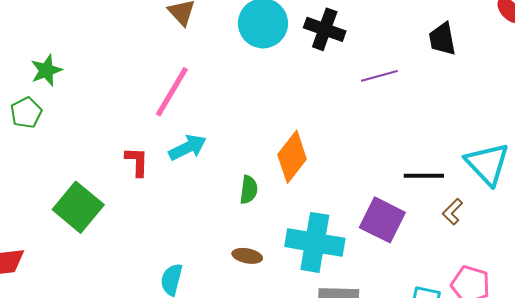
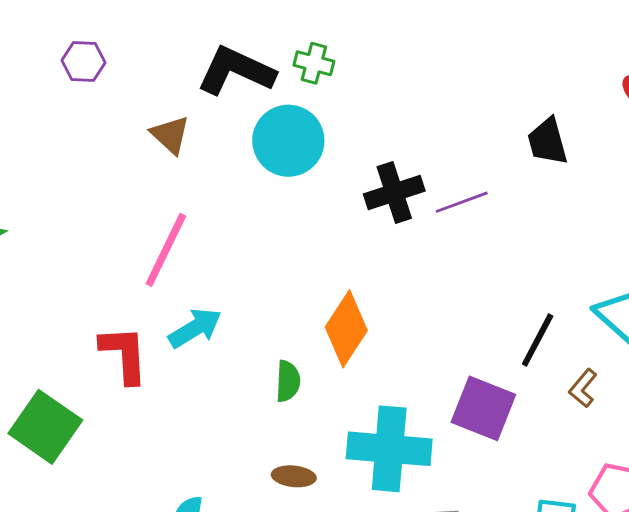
black cross: (325, 29) -> (394, 193), moved, turned -33
red L-shape: (137, 162) -> (124, 354), size x1.4
black line: (424, 176) -> (538, 340), turned -57

